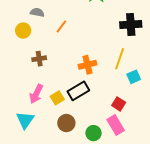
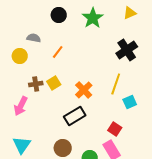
black cross: (131, 24) -> (127, 50), turned -30
orange cross: (87, 65) -> (84, 90), turned -30
pink arrow: (36, 94) -> (21, 106), moved
yellow square: (57, 98) -> (54, 83), moved

